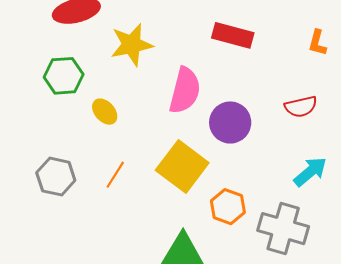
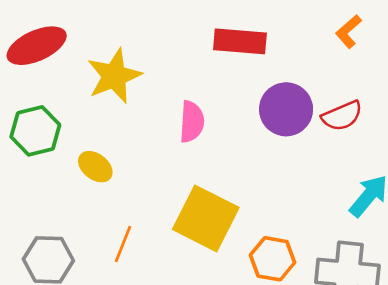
orange L-shape: (317, 43) -> (349, 31), turned 44
pink semicircle: (185, 90) -> (192, 122), size x0.7
purple circle: (230, 123) -> (286, 109), moved

